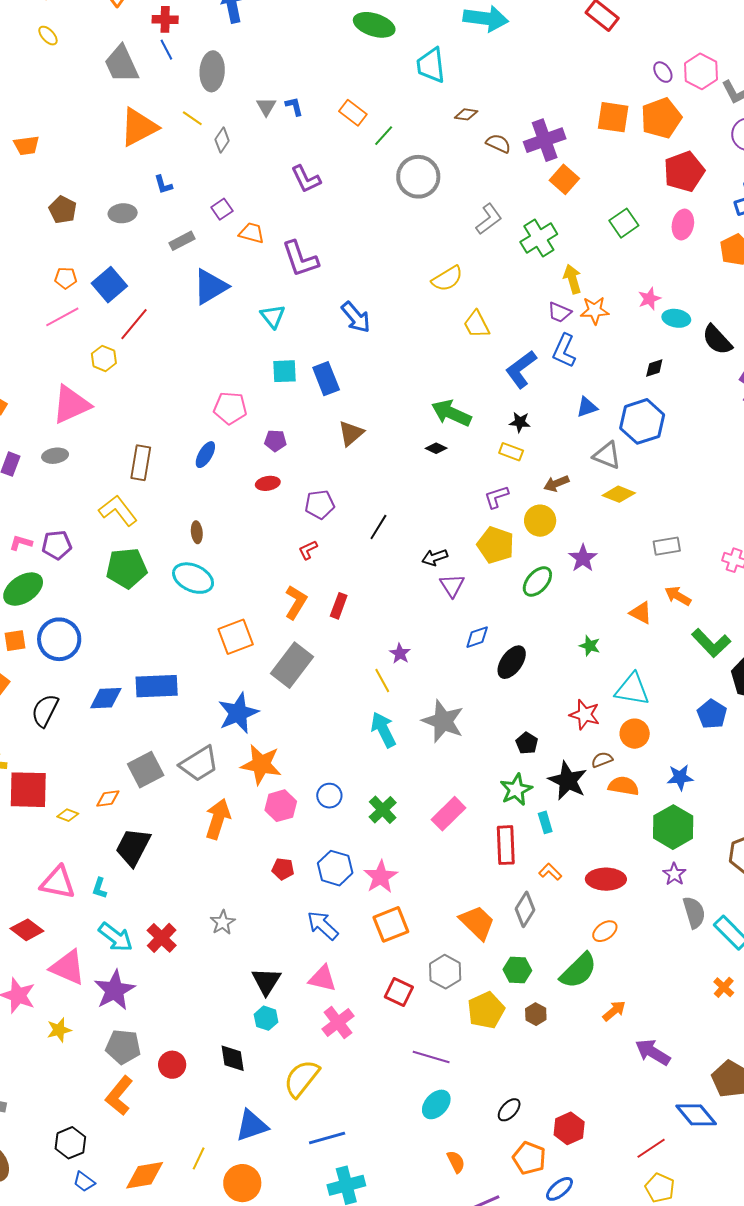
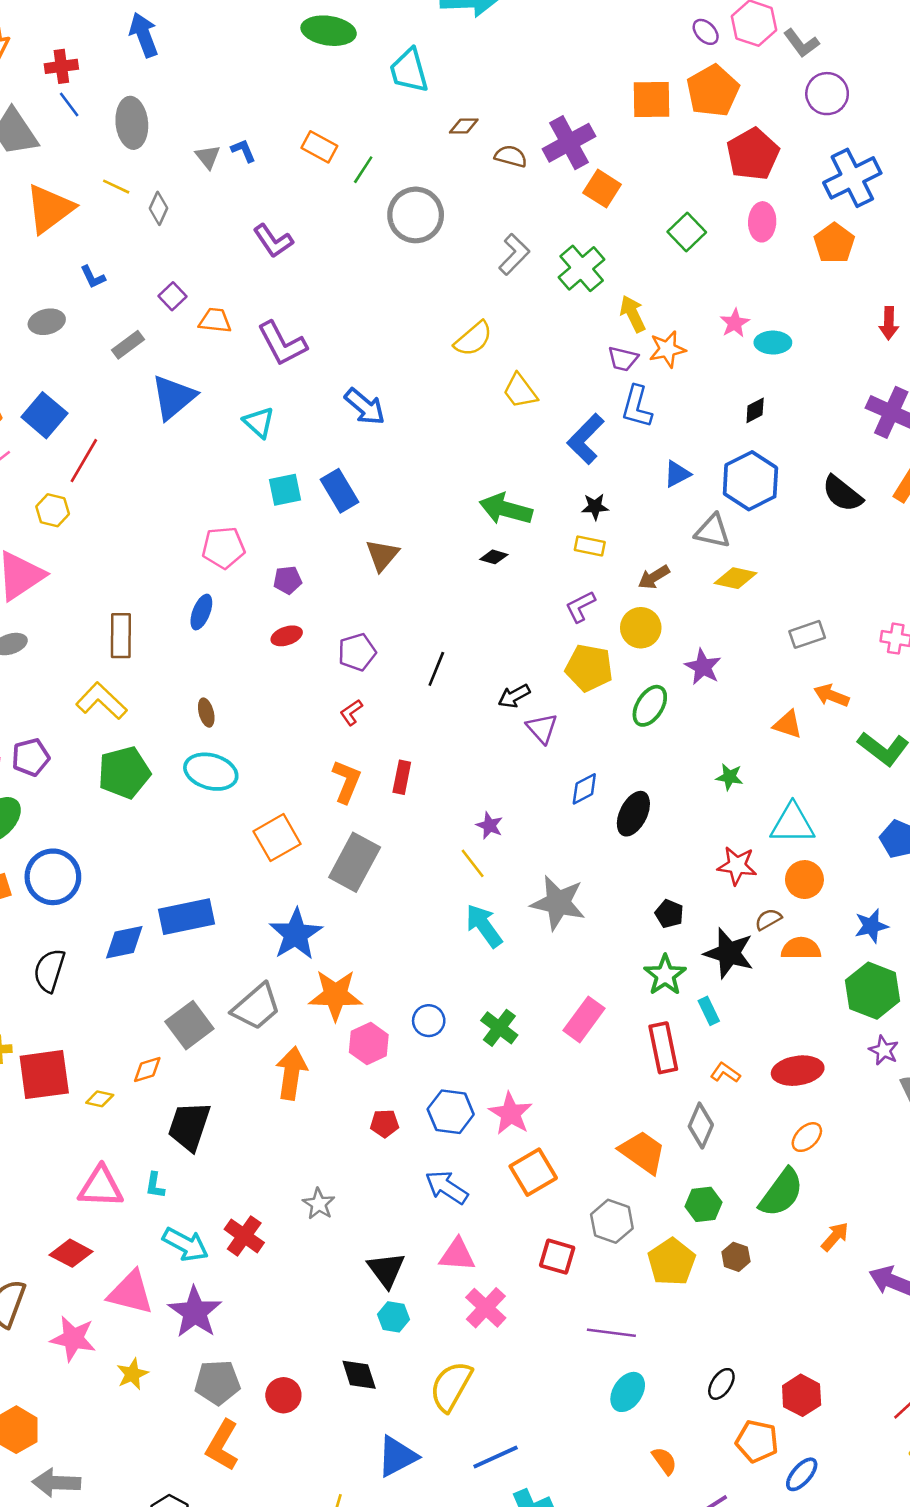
black semicircle: (717, 340) -> (842, 494), moved

